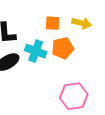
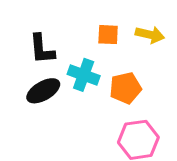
orange pentagon: (63, 48) -> (125, 88), moved

